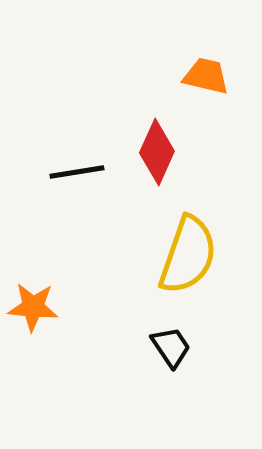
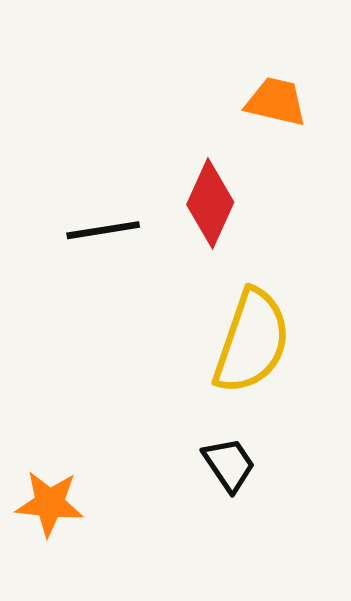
orange star: (33, 307) -> (50, 503), moved

